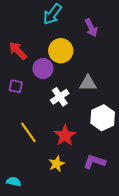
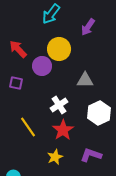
purple arrow: (91, 28) -> (88, 27), turned 60
white cross: (60, 97) -> (59, 105), moved

